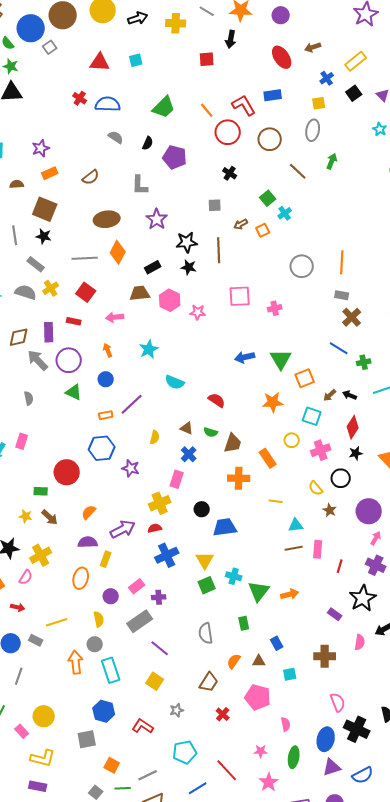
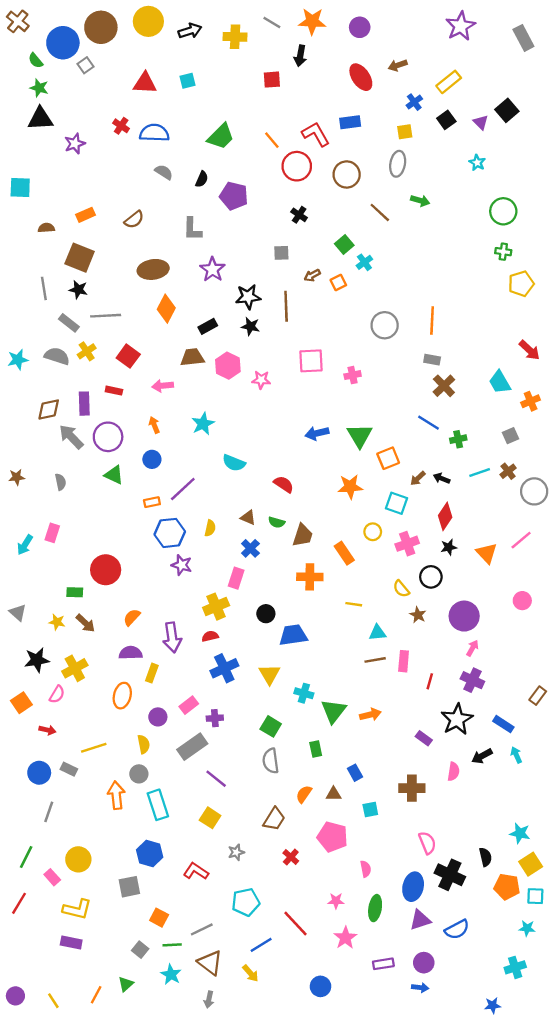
purple star: (41, 148) -> (75, 144), moved
green arrow: (332, 161) -> (420, 201), turned 84
gray line: (85, 258) -> (106, 316), moved
blue hexagon: (102, 448) -> (170, 533), moved
purple arrow: (123, 529) -> (172, 637), turned 110
green square: (207, 585) -> (271, 726), moved, turned -36

